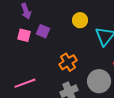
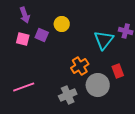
yellow circle: (80, 20) -> (62, 24), moved
orange cross: (68, 62) -> (80, 66), moved

